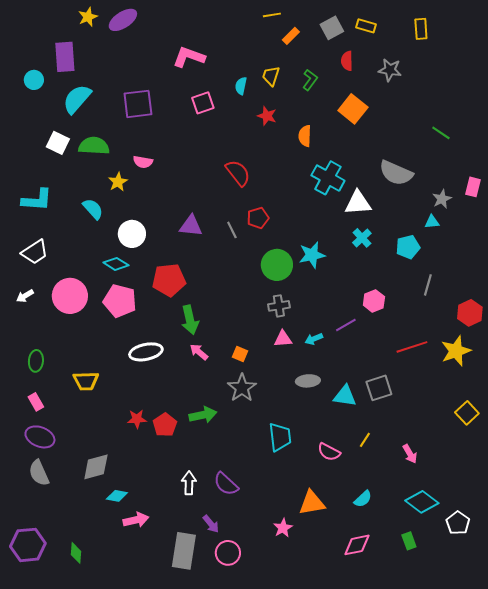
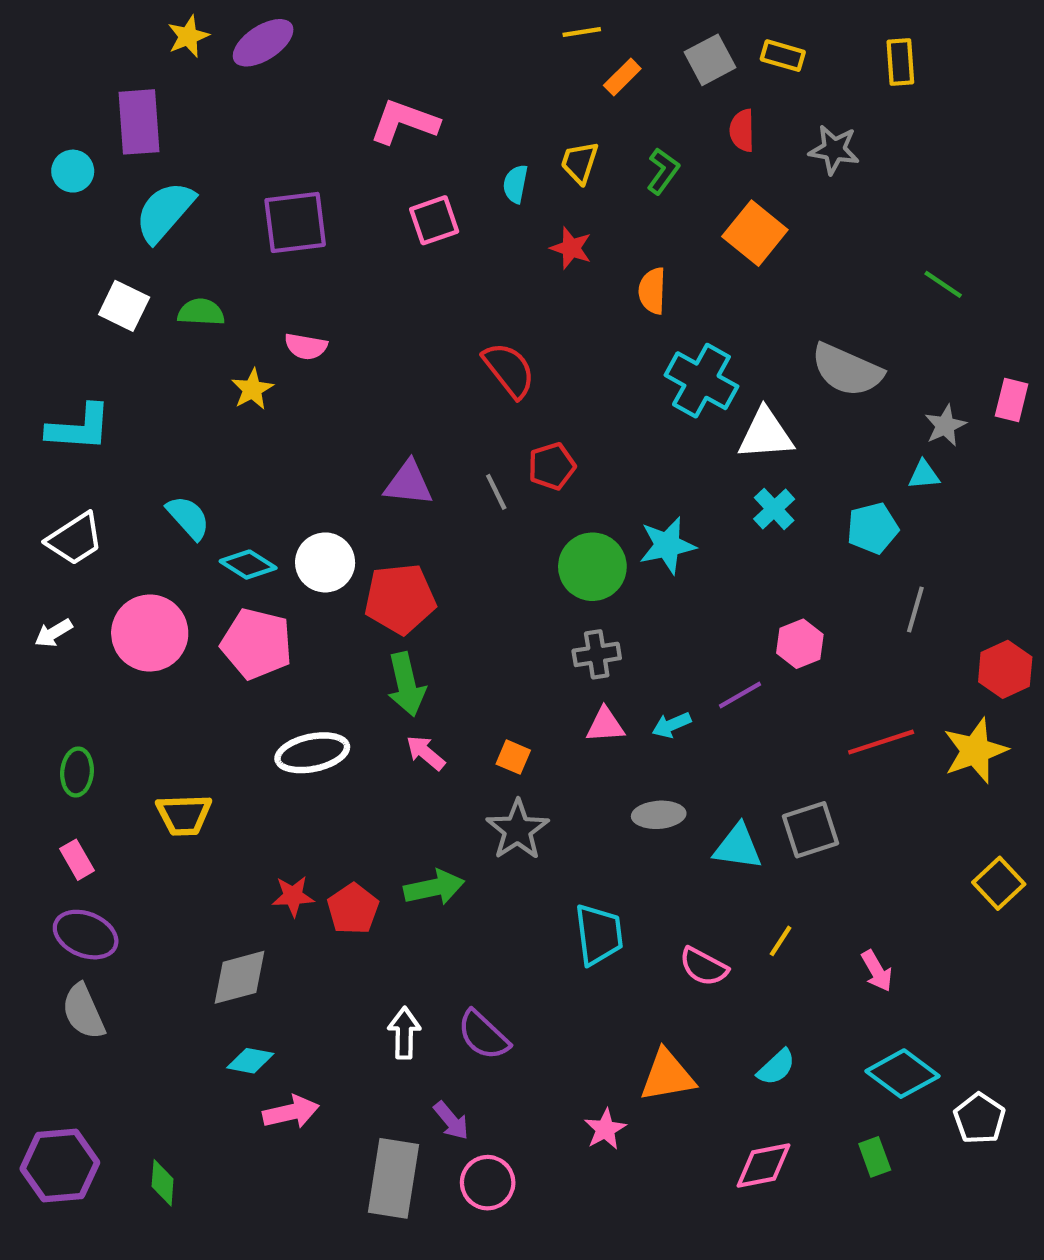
green semicircle: (94, 146) -> (201, 312), size x0.7
cyan semicircle: (93, 209) -> (188, 518), moved
white circle: (132, 234) -> (325, 562), moved
red pentagon: (169, 280) -> (400, 599), moved
gray diamond: (96, 467) -> (240, 977), moved

